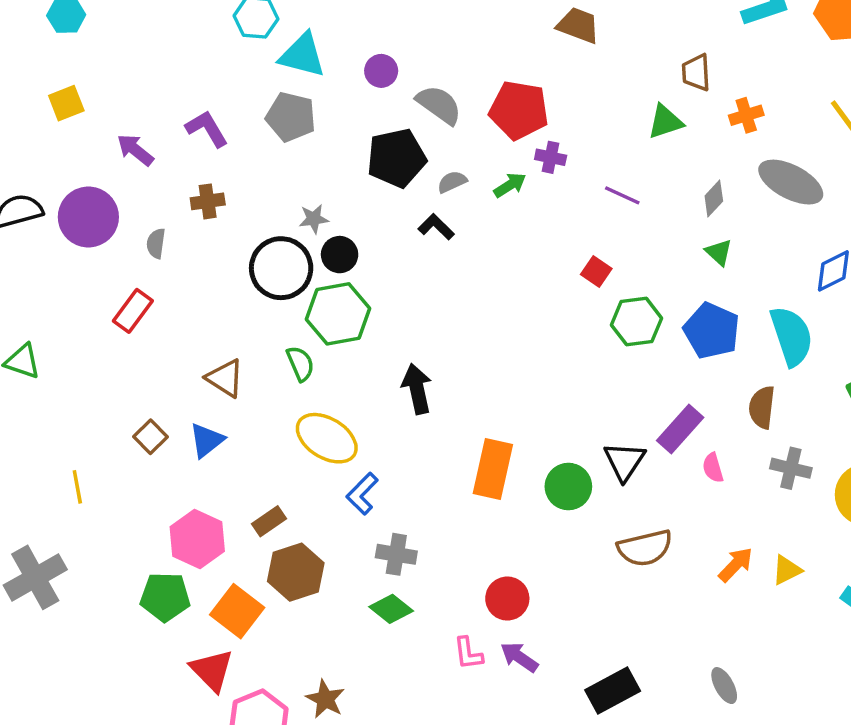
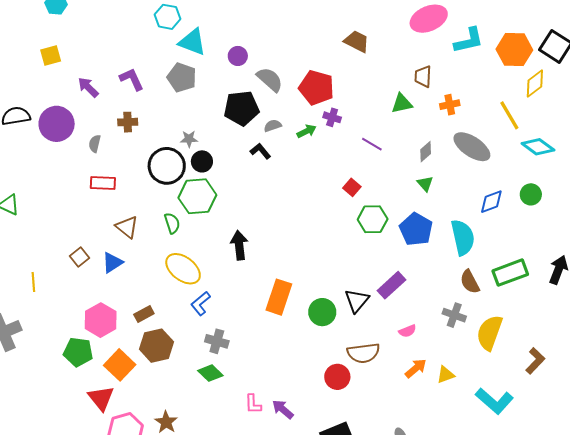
red rectangle: (133, 311) -> (103, 183), moved, turned 50
brown semicircle: (762, 407) -> (470, 282), moved, turned -40
pink semicircle: (713, 468) -> (407, 331), moved, turned -102
red circle: (507, 599) -> (337, 377), moved

